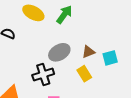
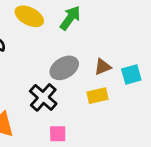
yellow rectangle: (84, 74) -> (97, 96), turned -70
black cross: (43, 75) -> (43, 97), turned -30

